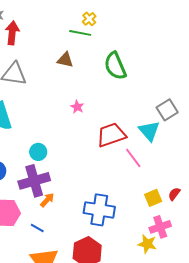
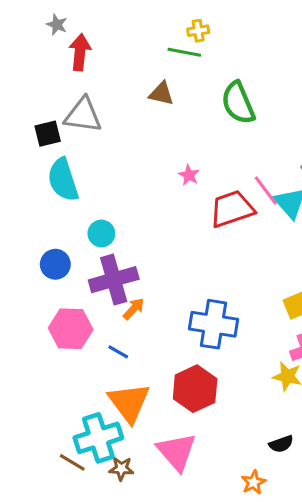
yellow cross: (89, 19) -> (198, 31), turned 32
pink star: (77, 107) -> (189, 175), moved
cyan circle: (38, 152) -> (101, 234), moved
pink line: (133, 158) -> (266, 191), moved

